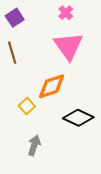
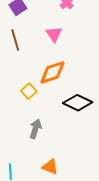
pink triangle: (68, 46) -> (54, 34), moved, size x0.6

